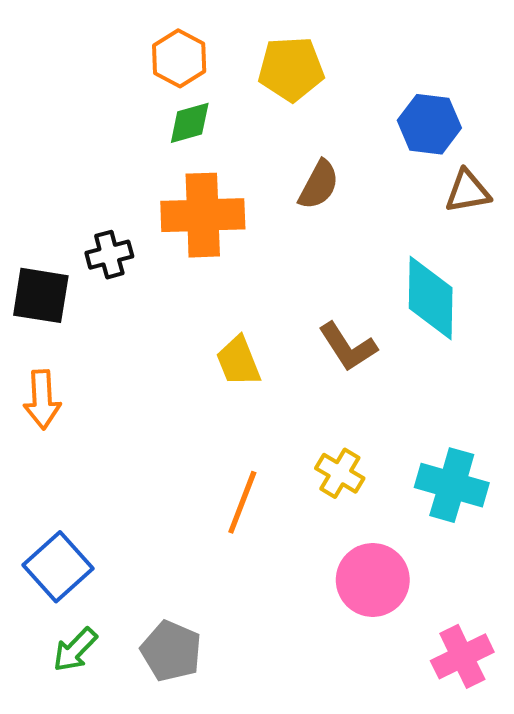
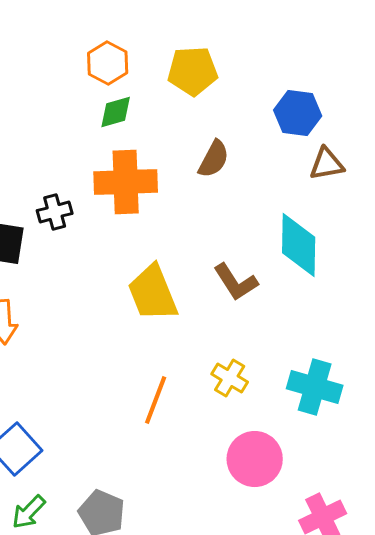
yellow trapezoid: (238, 361) -> (153, 293), size x1.5

